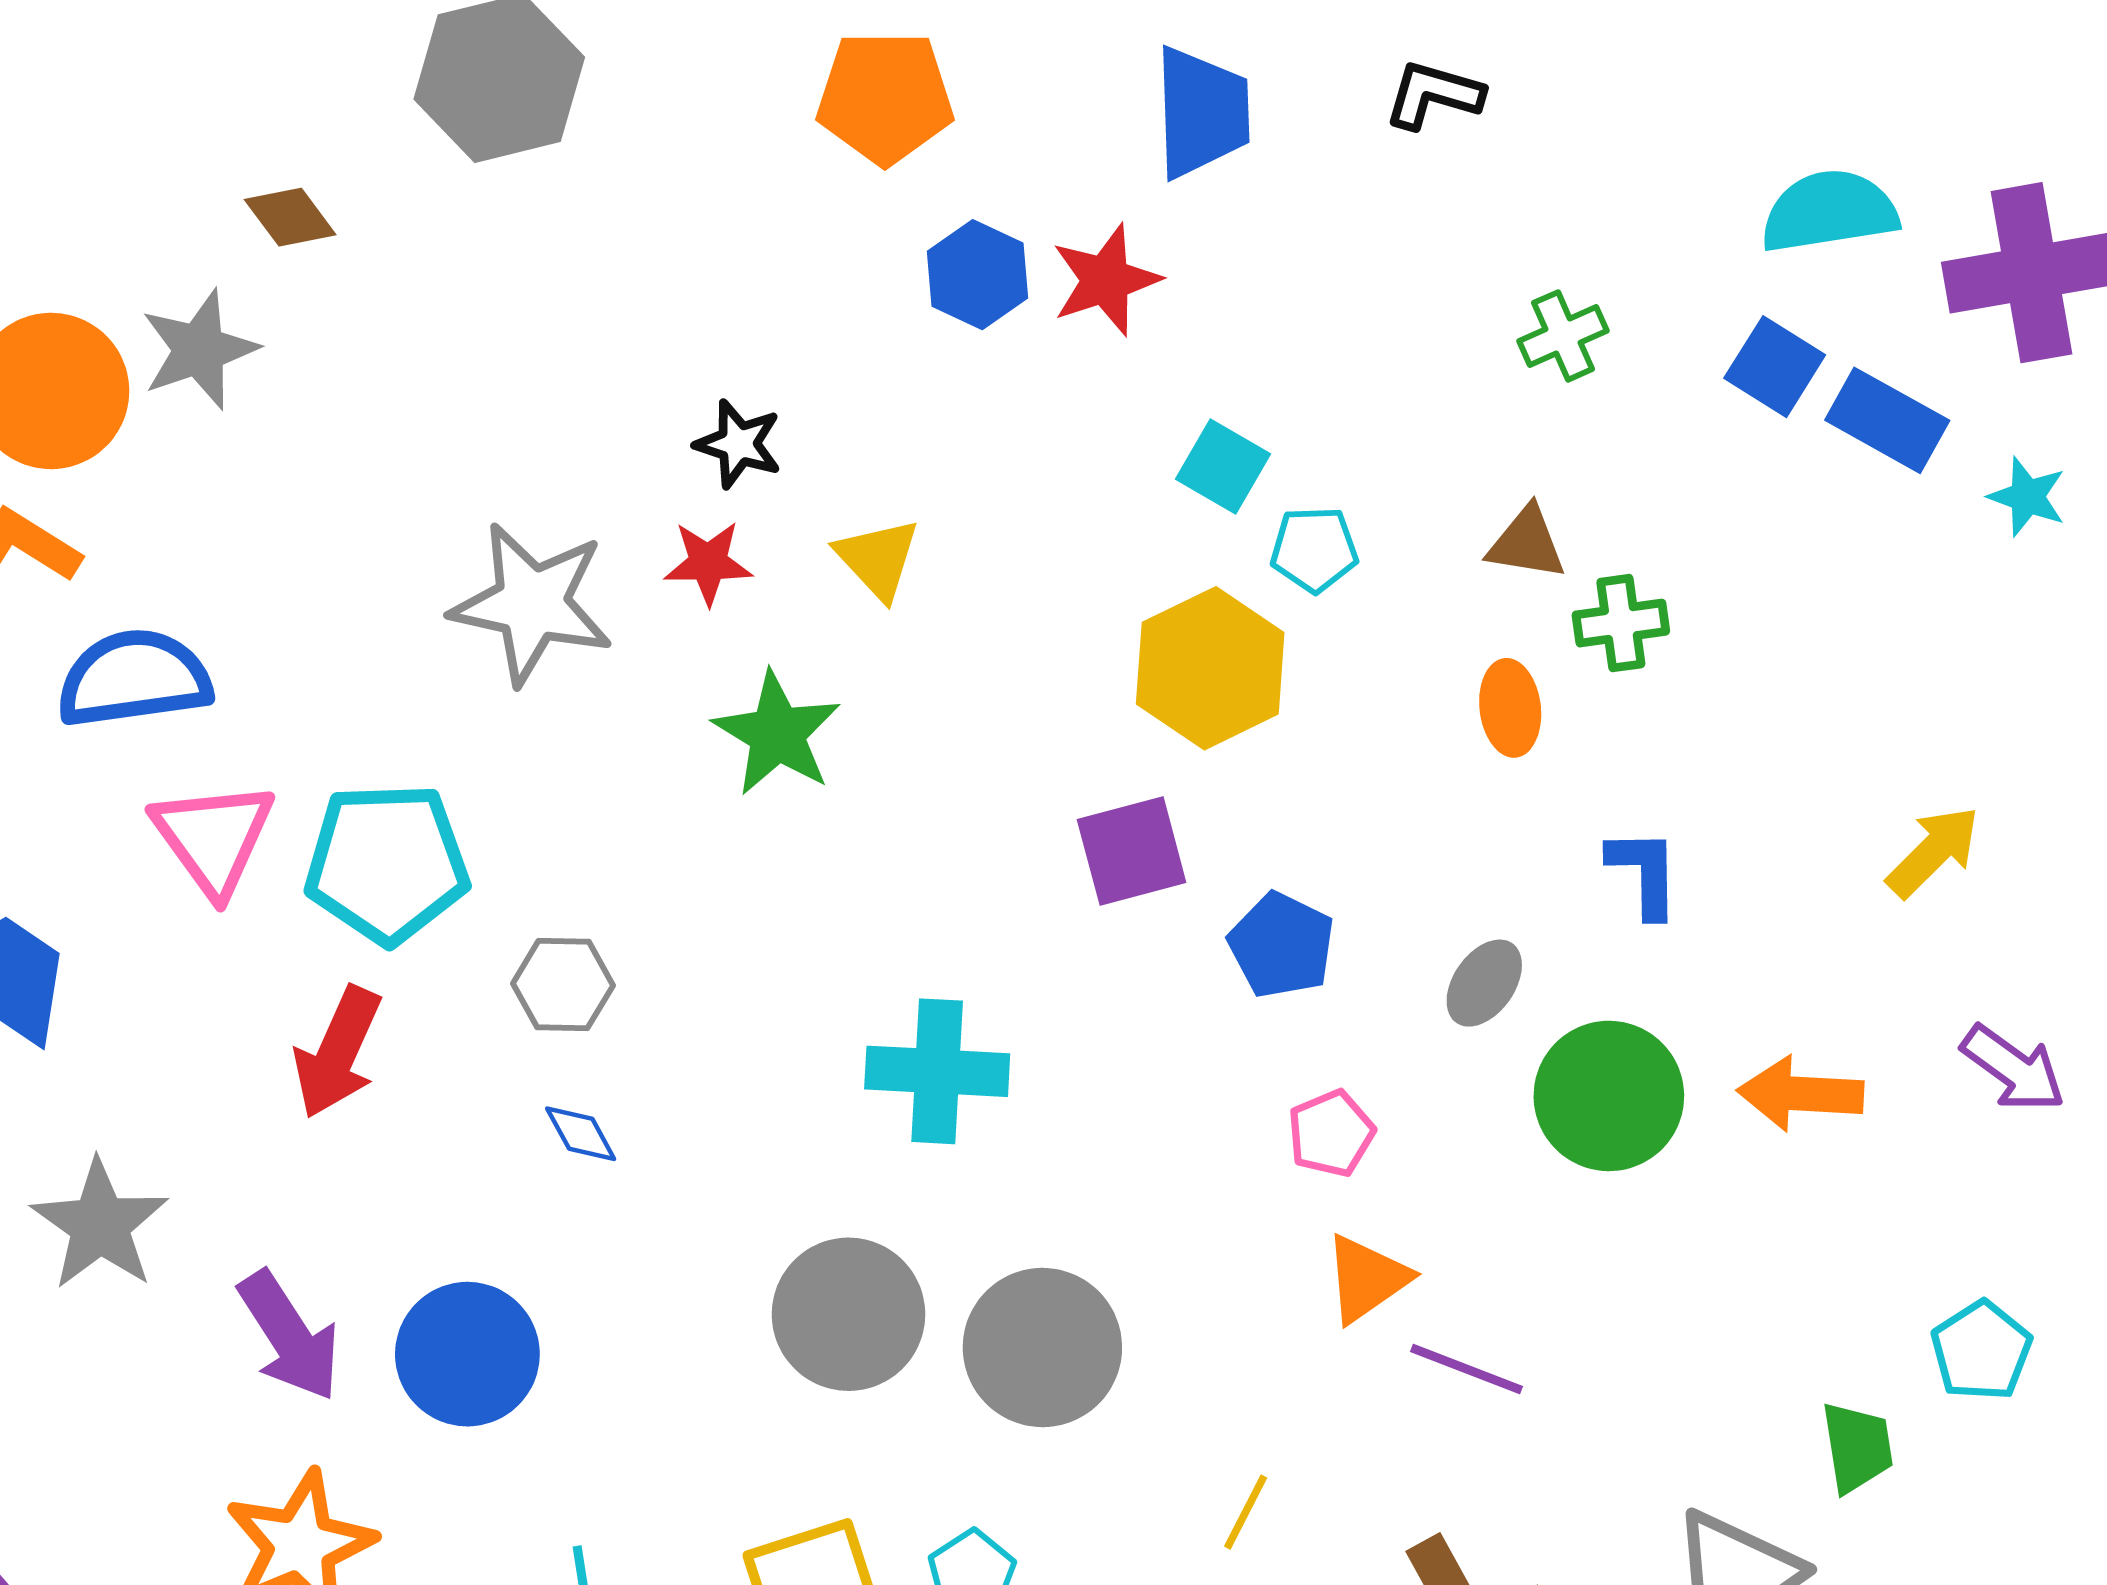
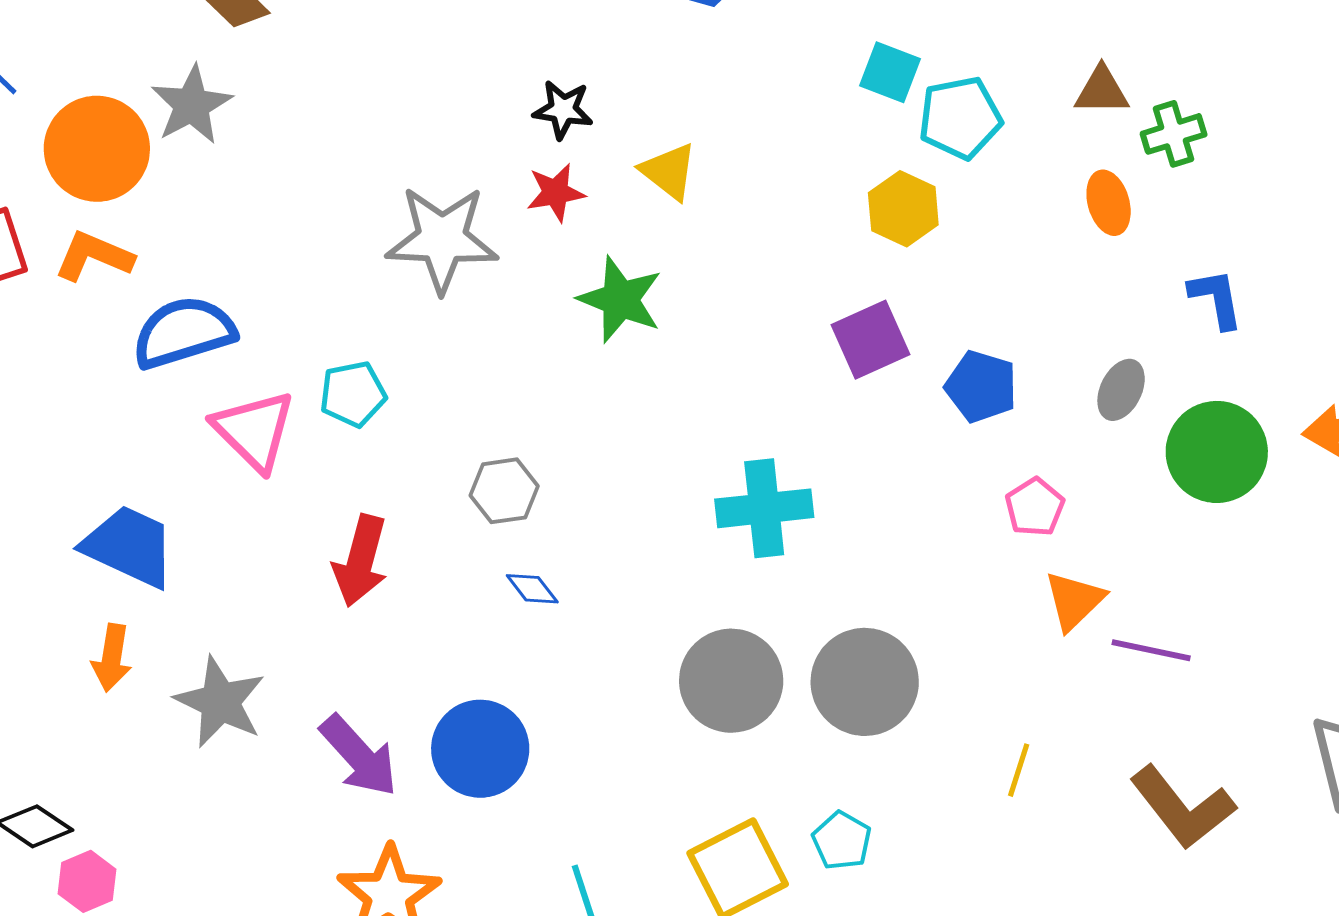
cyan pentagon: (1314, 549) -> (960, 118), size x1.4
yellow hexagon: (1210, 668) -> (903, 209), size x0.7
cyan pentagon: (387, 863) -> (353, 394), moved, size x0.6

